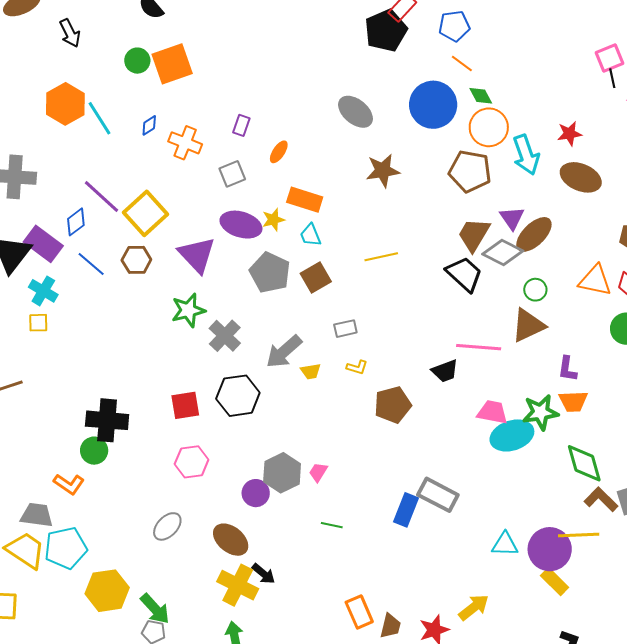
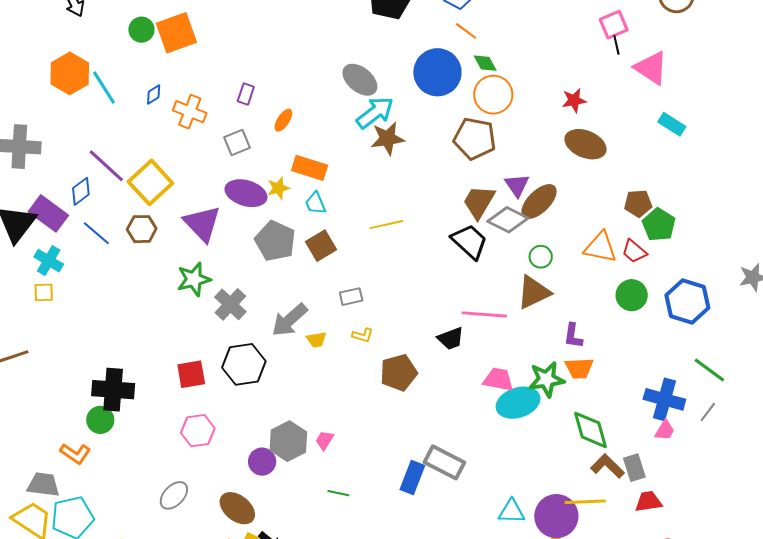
cyan arrow: (526, 155) -> (375, 113), moved, turned -108

